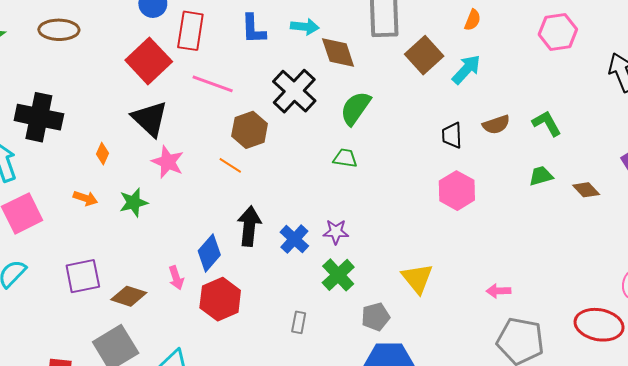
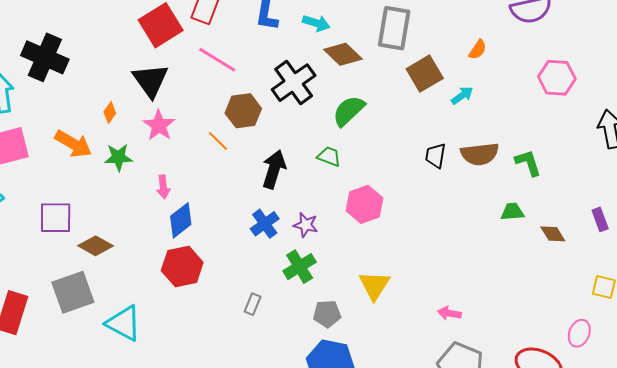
brown diamond: (338, 52) -> (343, 54), turned -39
cyan arrow: (466, 69) -> (462, 96), size x0.7
brown semicircle: (496, 125) -> (480, 154), size x1.4
orange diamond: (102, 154) -> (110, 113), moved
pink hexagon: (457, 191) -> (365, 204), moved
orange arrow: (85, 198) -> (73, 144), size x1.6
black arrow: (249, 226) -> (274, 169), moved
pink arrow: (176, 278) -> (163, 187), moved

